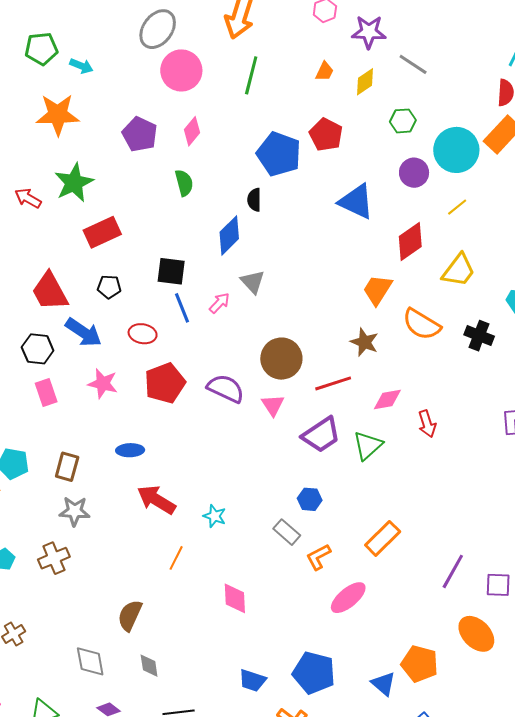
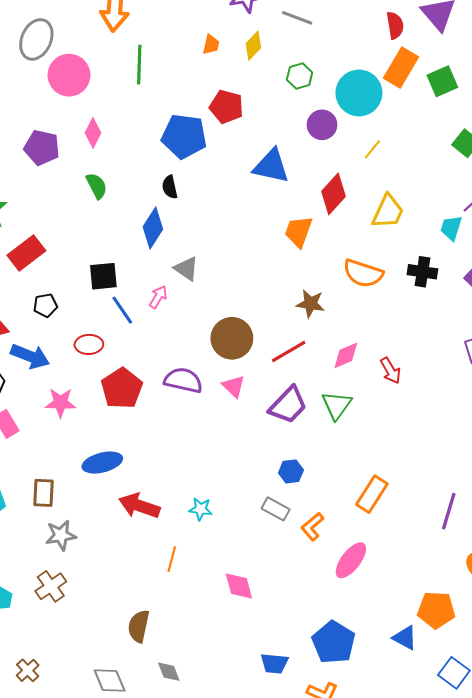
orange trapezoid: (377, 290) -> (299, 232), moved
blue ellipse: (130, 450) -> (102, 463), size x1.4
blue pentagon: (314, 673) -> (334, 642), turned 30

